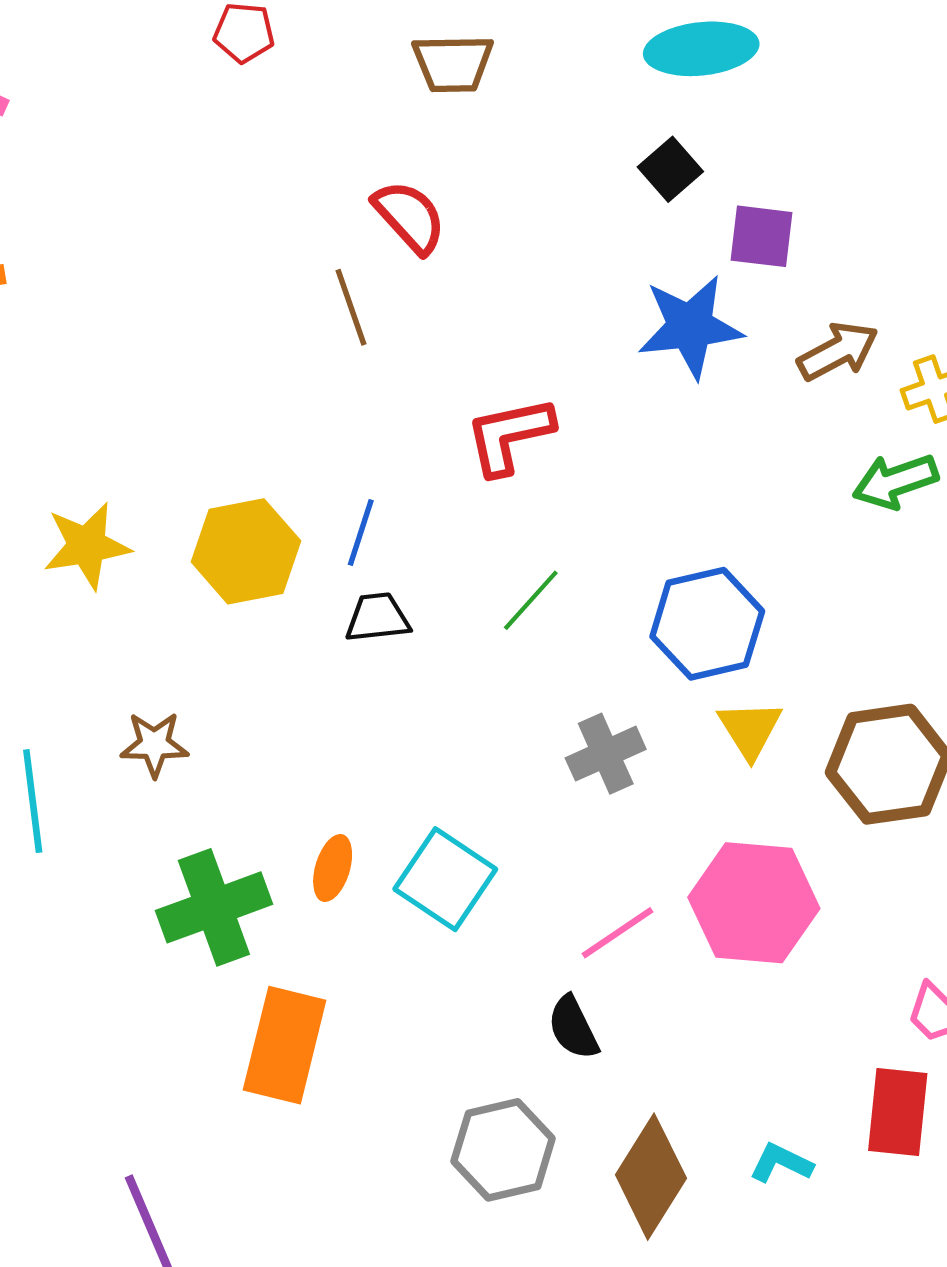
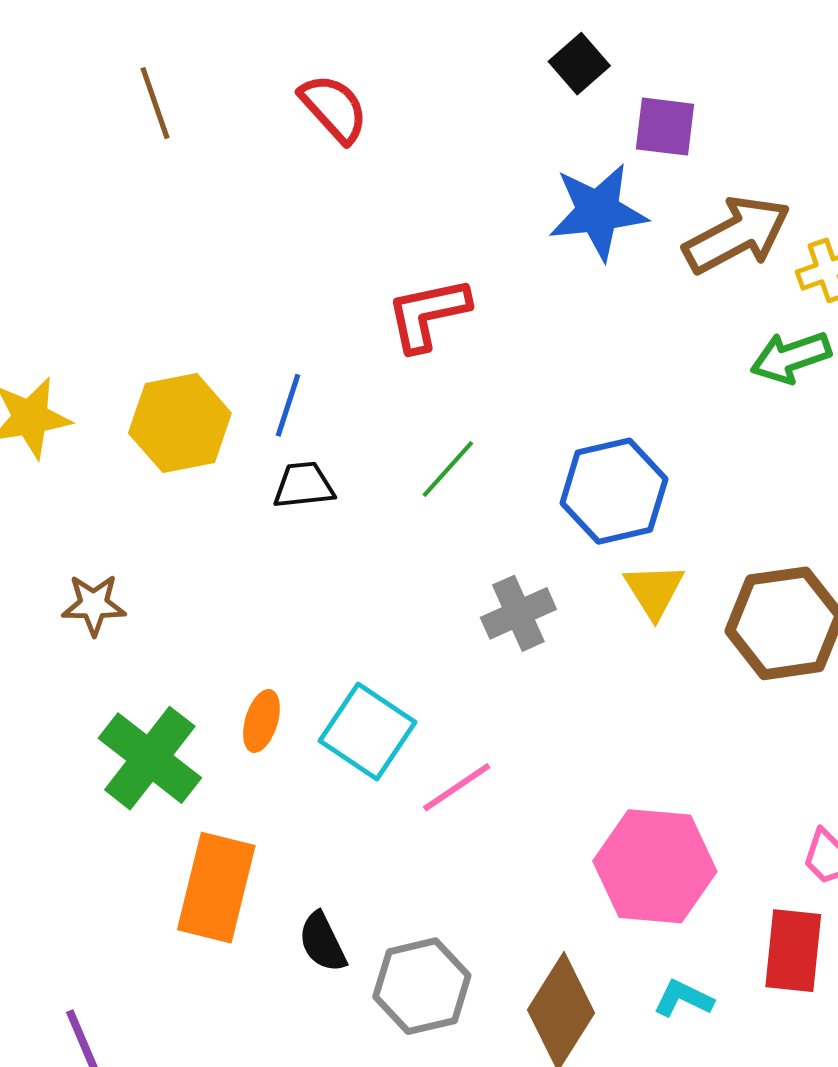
brown line: (351, 307) -> (155, 103), moved
brown arrow: (838, 351) -> (737, 235), size x1.4
pink hexagon: (754, 903) -> (655, 866), moved
green cross: (214, 907) -> (150, 758), turned -32
pink line: (617, 933) -> (457, 787), moved
black semicircle: (573, 1028) -> (322, 942), moved

